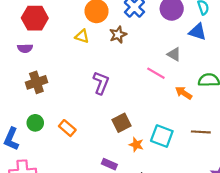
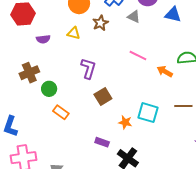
yellow triangle: (82, 36) -> (74, 33), moved
purple semicircle: (25, 48) -> (43, 39), moved
gray triangle: (174, 54) -> (134, 17), moved
green circle: (35, 123) -> (49, 89), moved
brown square: (121, 123) -> (103, 96), moved

